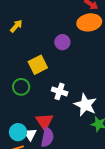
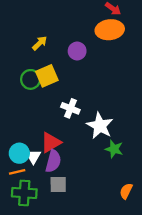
yellow arrow: (16, 26) -> (40, 43), moved
green circle: (21, 87) -> (31, 79), moved
red triangle: (44, 121) -> (51, 142), turned 30

